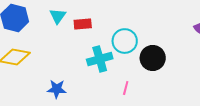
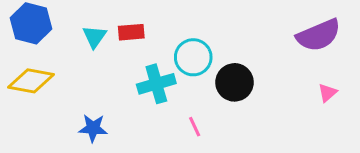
cyan triangle: (58, 16) -> (94, 37), moved
pink line: (126, 88) -> (195, 127), turned -40

